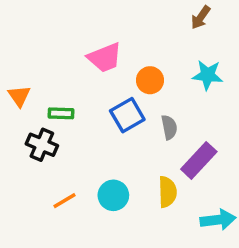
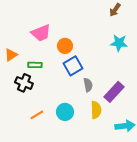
pink trapezoid: (105, 58) -> (41, 33), moved
orange circle: (150, 80) -> (65, 46), moved
orange triangle: (19, 96) -> (11, 55), turned 32
gray semicircle: (169, 127) -> (88, 85), moved

